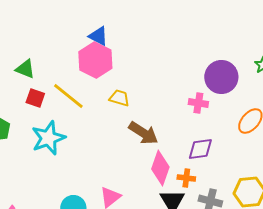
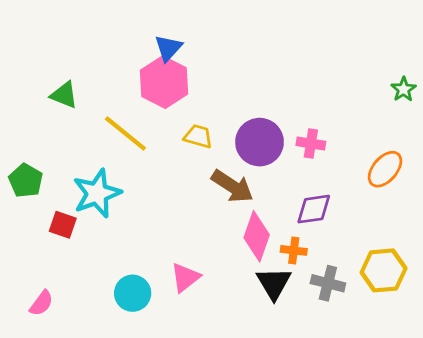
blue triangle: (98, 36) -> (168, 48), turned 45
purple circle: (221, 77) -> (260, 142), moved
red square: (35, 98) -> (63, 225), moved

